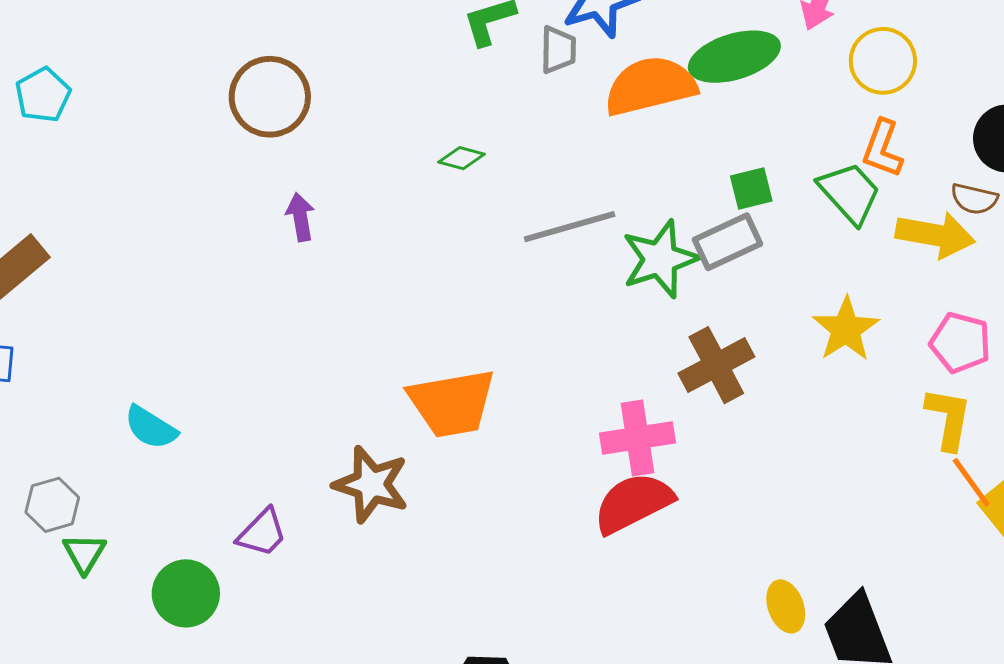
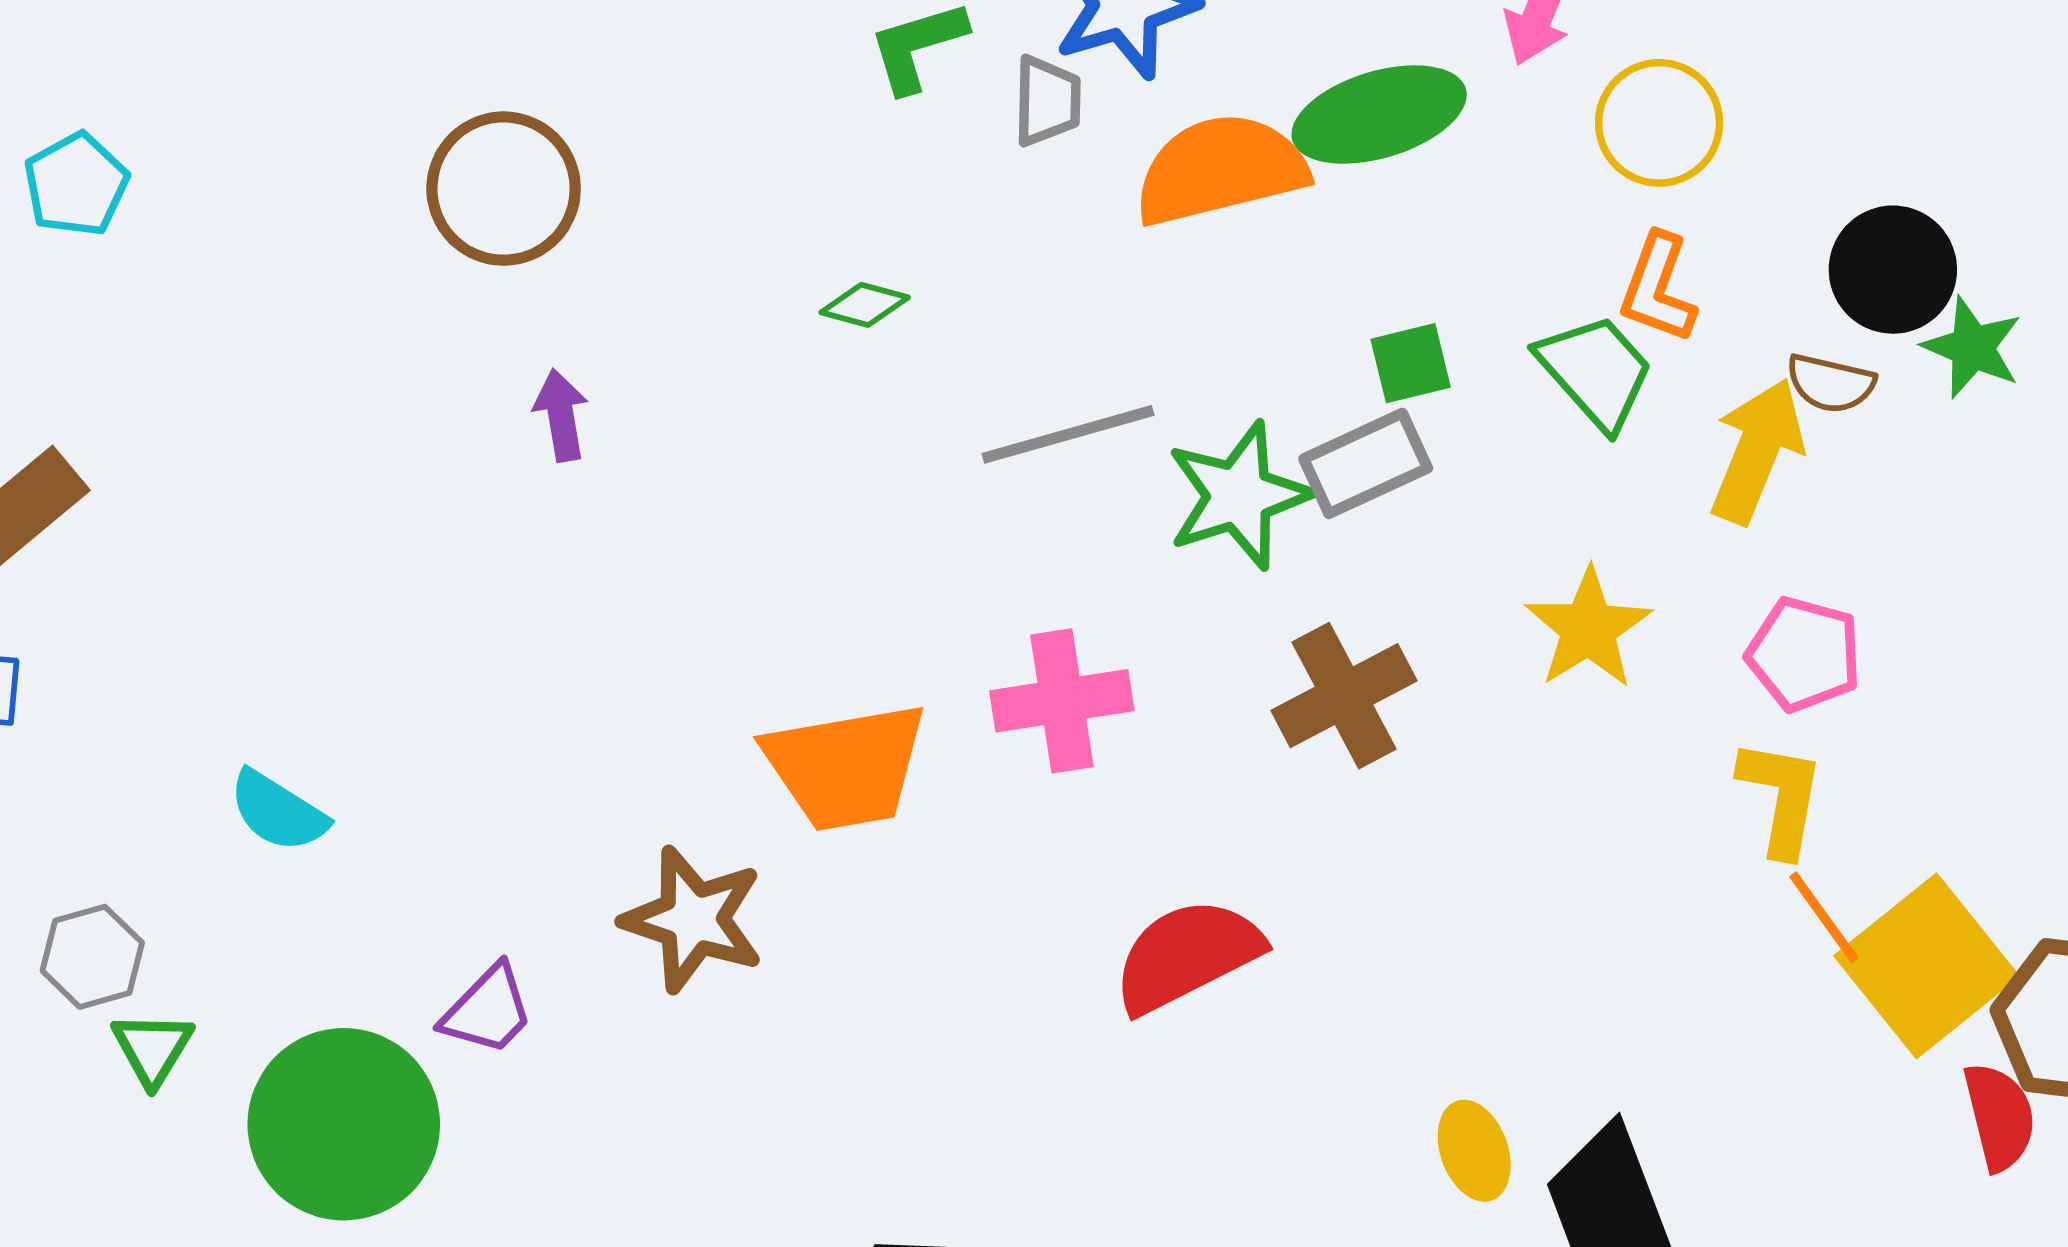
yellow arrow: (935, 235) -> (1757, 451), turned -78
pink cross: (637, 438) -> (1062, 701), moved
green circle: (186, 593) -> (344, 1124), size x1.5

